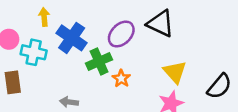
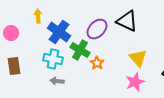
cyan cross: (34, 52) -> (53, 59), moved
green cross: (99, 61) -> (80, 50), turned -36

